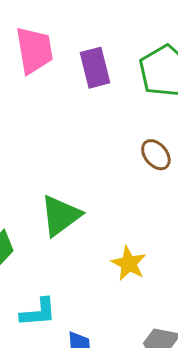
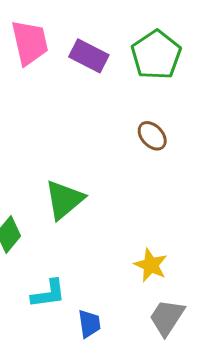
purple rectangle: (95, 68) -> (89, 56), turned -45
yellow star: (129, 263) -> (151, 265), moved

